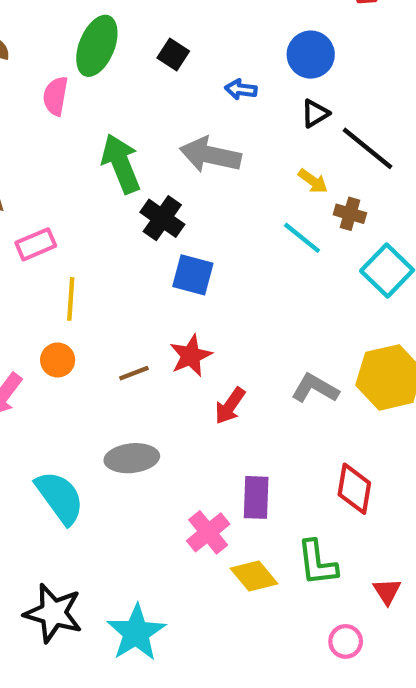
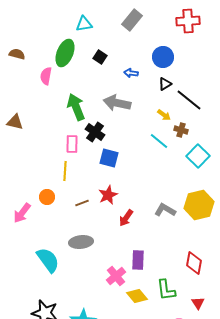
pink rectangle: (36, 244) -> (72, 144), moved, turned -66
yellow line: (71, 299) -> (65, 171), moved
red diamond: (354, 489) -> (194, 263), moved

